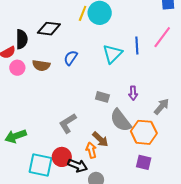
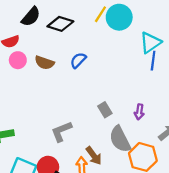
black semicircle: (22, 39) -> (31, 17), moved, turned 30
cyan triangle: (112, 54) -> (150, 42), moved
gray rectangle: (102, 97) -> (105, 110), turned 32

